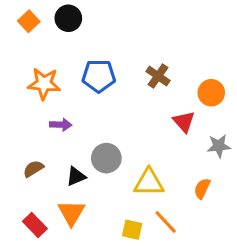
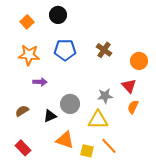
black circle: (68, 18) -> (58, 15), moved
orange square: (29, 21) -> (27, 22), moved
red triangle: (184, 122) -> (129, 86), moved
gray star: (219, 146) -> (105, 96), moved
orange semicircle: (202, 189) -> (133, 107), moved
orange triangle: (71, 213) -> (65, 140), moved, turned -42

